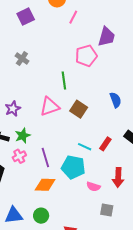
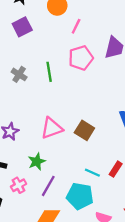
pink pentagon: (86, 56) -> (81, 58), moved
green line: (64, 80) -> (49, 72), moved
green star: (23, 136) -> (37, 162), moved
purple line: (45, 158) -> (48, 186), turned 48

